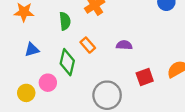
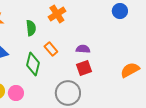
red square: (145, 77) -> (84, 68), moved
pink circle: (48, 83) -> (16, 93), moved

